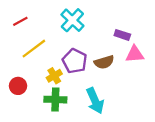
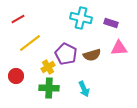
cyan cross: (72, 20) -> (81, 18), moved, turned -30
purple rectangle: (122, 35) -> (111, 23), moved
cyan arrow: (95, 101) -> (84, 89), size x0.7

